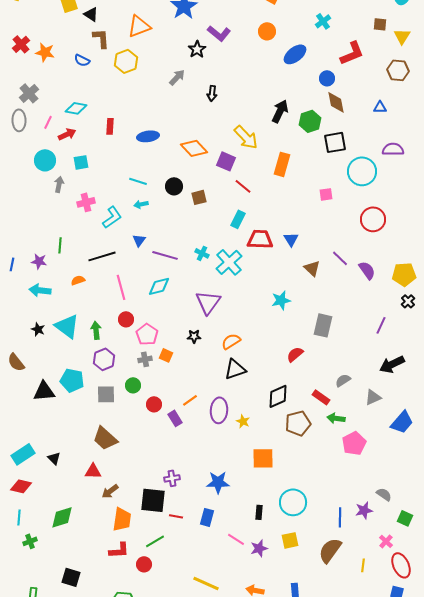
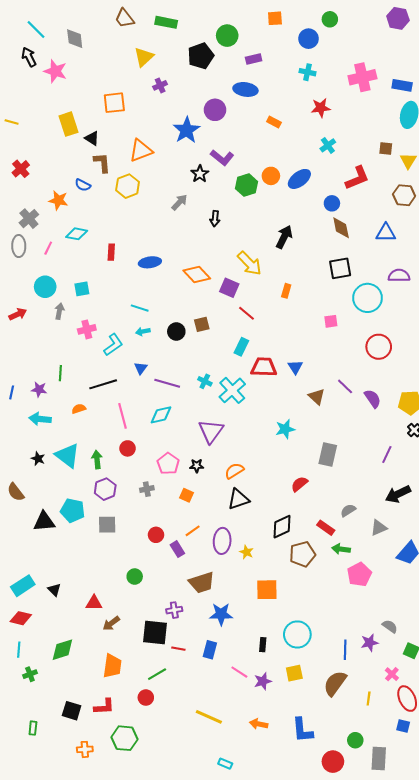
orange circle: (267, 31) -> (271, 176), moved
orange star: (45, 52) -> (58, 200), moved
blue triangle: (380, 107) -> (386, 233), size x1.5
green hexagon: (310, 121) -> (246, 185), moved
red arrow: (67, 134) -> (18, 314), moved
orange rectangle: (282, 164) -> (286, 291), size x0.6
black circle: (174, 186) -> (176, 331), moved
pink pentagon: (147, 334) -> (168, 464), moved
orange square: (166, 355) -> (186, 495), moved
green circle: (133, 385) -> (135, 577), moved
brown trapezoid: (105, 438) -> (202, 583), moved, turned -60
orange trapezoid: (122, 519) -> (112, 666), moved
red L-shape: (119, 550) -> (104, 707), moved

